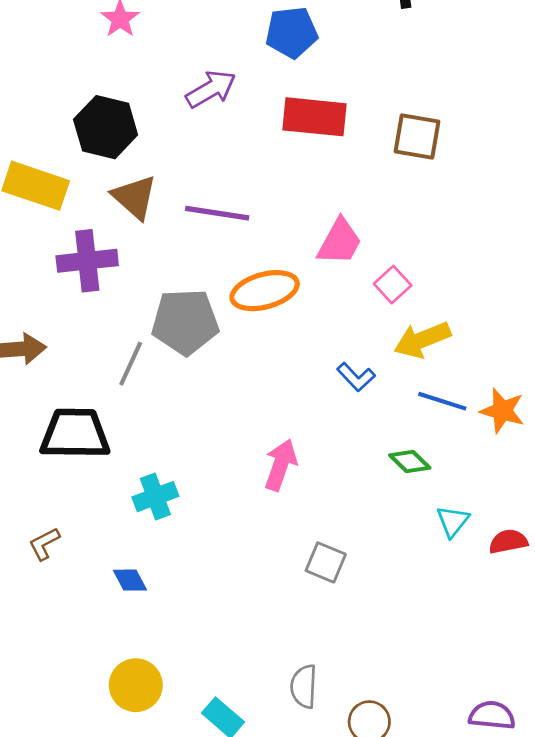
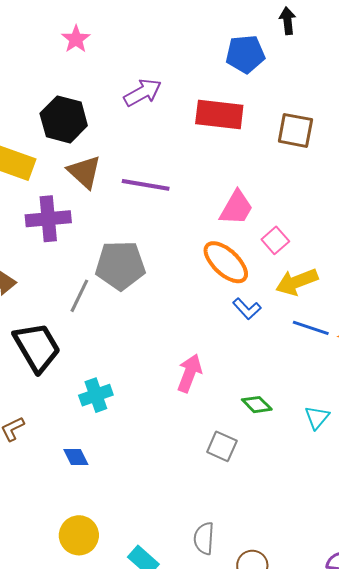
blue pentagon: (292, 32) -> (245, 54), moved
orange ellipse: (265, 291) -> (226, 262), moved, turned 57
black trapezoid: (75, 434) -> (37, 347), turned 58
green diamond: (410, 461) -> (257, 405), moved

